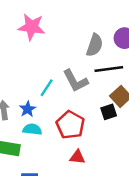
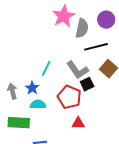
pink star: (32, 27) -> (64, 16), moved, turned -30
gray L-shape: (75, 81) -> (77, 70), moved
black square: (109, 112) -> (87, 84), moved

